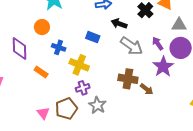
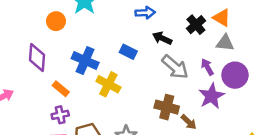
gray triangle: (179, 25) -> (225, 43), moved
orange circle: (42, 27) -> (56, 21), moved
blue cross: (59, 47) -> (85, 60), size x1.5
purple cross: (83, 88) -> (60, 115), moved

